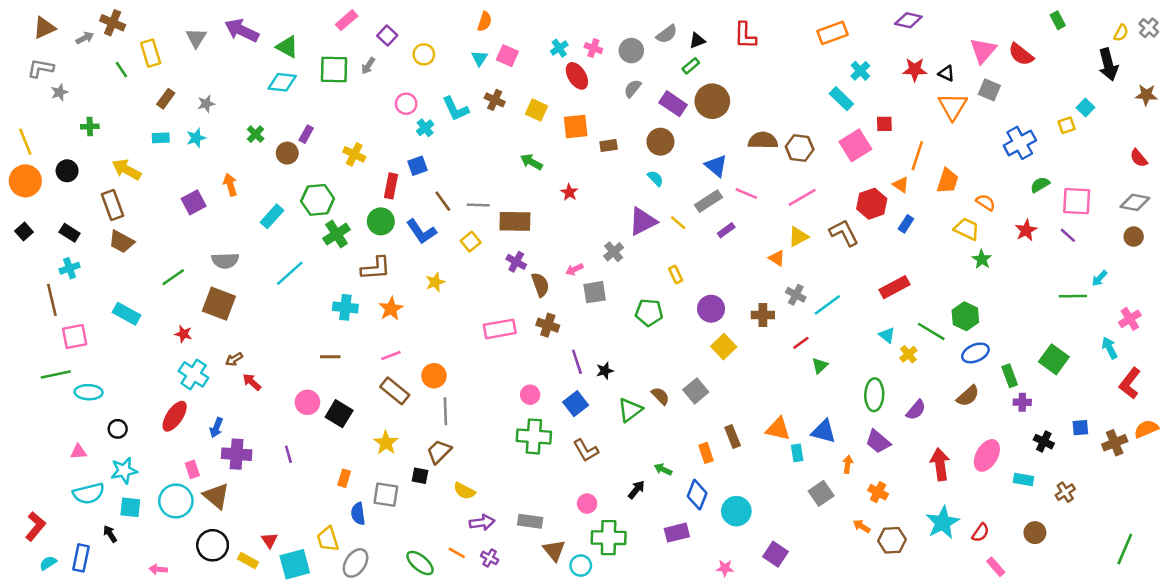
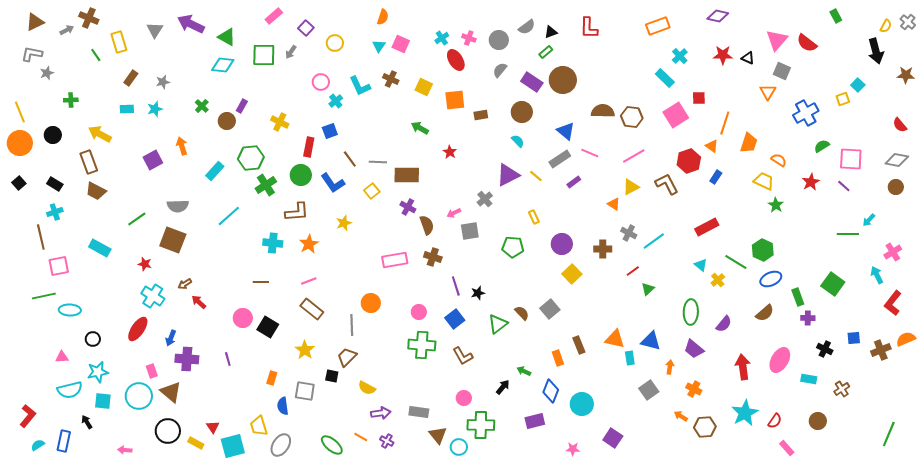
orange triangle: (953, 106) -> (768, 92), moved, size x0.7
orange circle: (434, 376) -> (371, 303), moved

